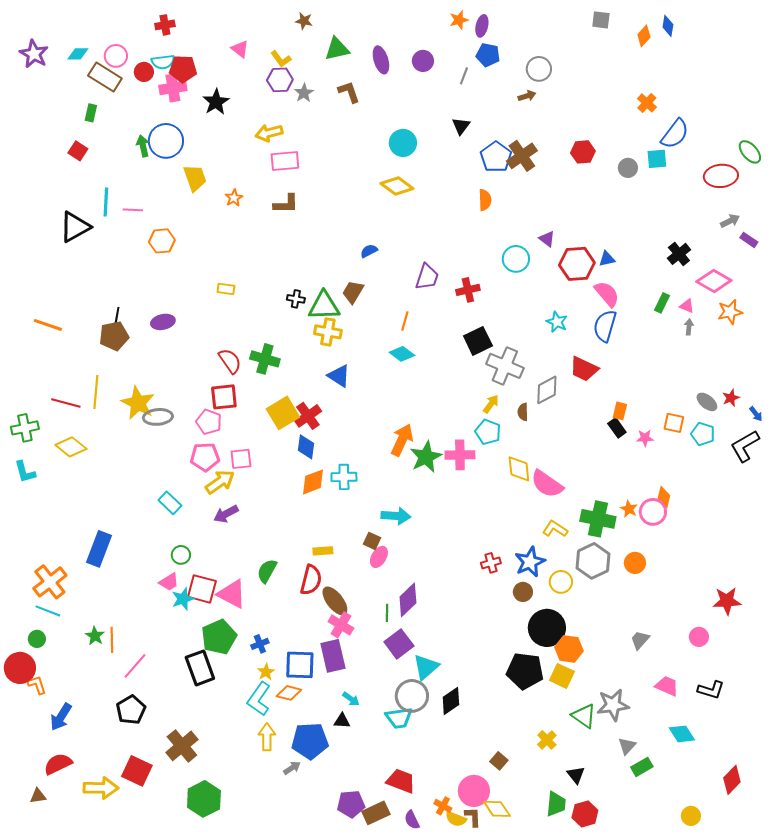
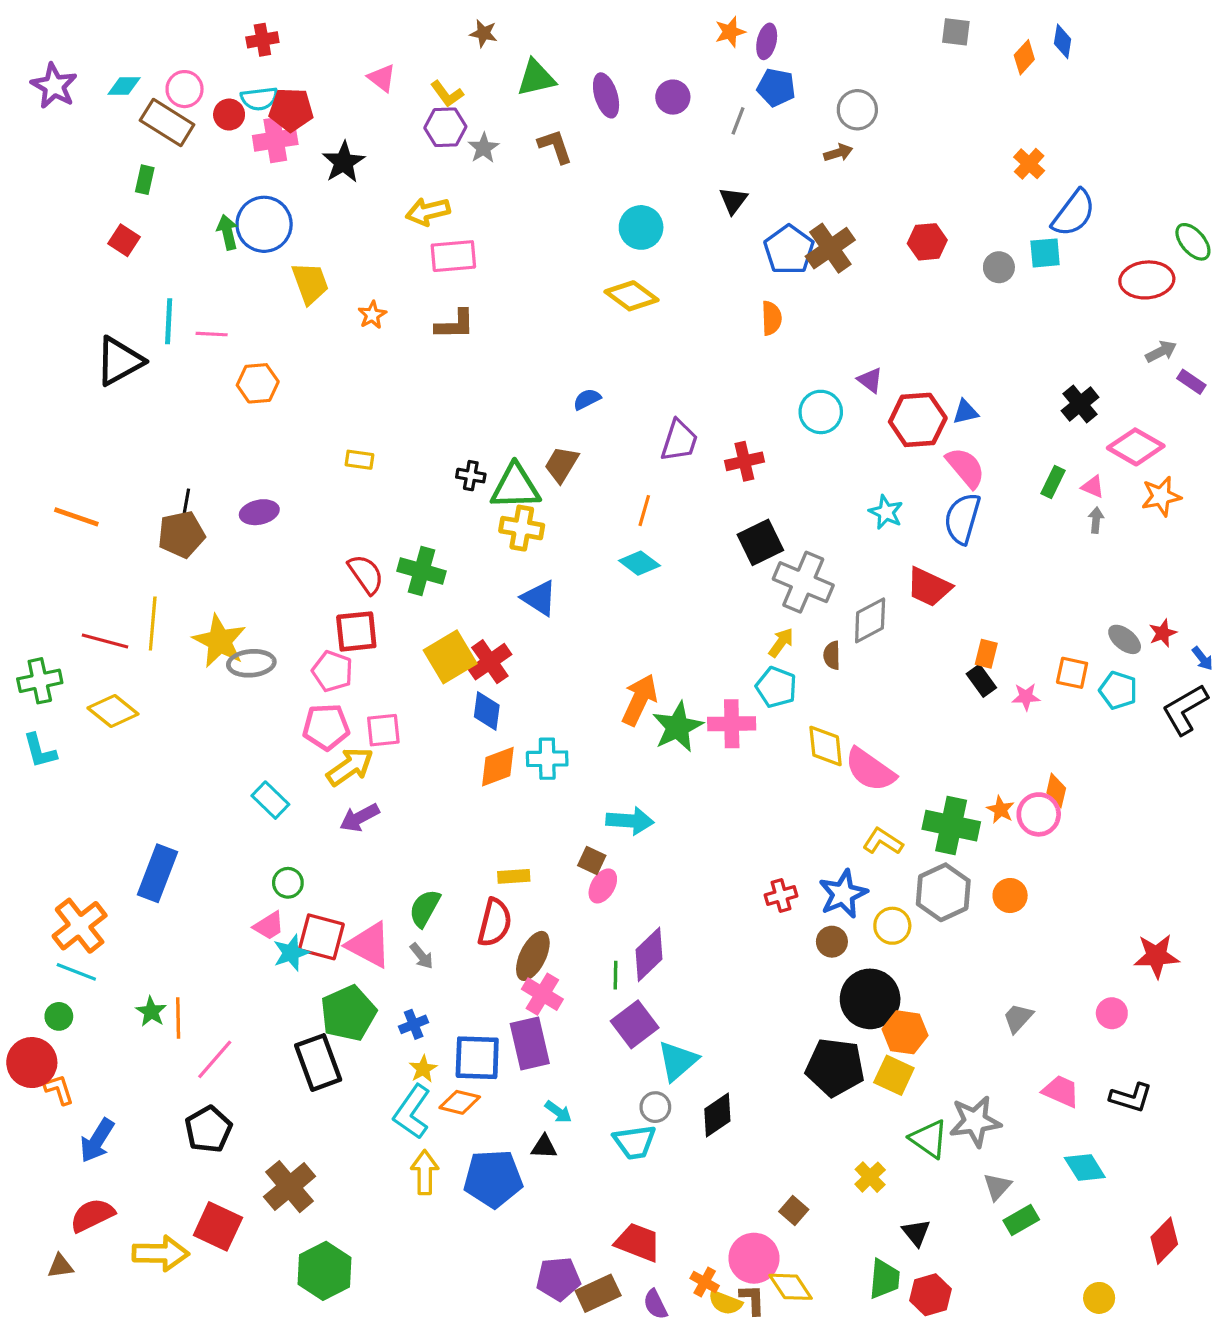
brown ellipse: (335, 601) -> (533, 956), turned 64
gray circle: (412, 696) -> (655, 1107), size x0.6
gray arrow: (292, 768) -> (422, 956), moved, turned 84

